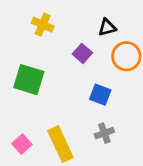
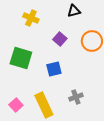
black triangle: (107, 27) -> (74, 11), moved
blue square: (100, 95) -> (54, 69), moved, turned -35

